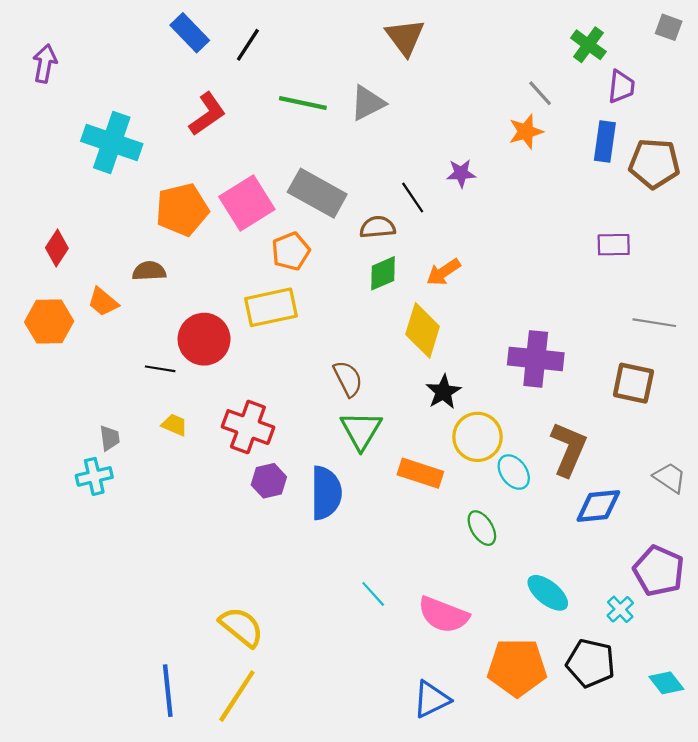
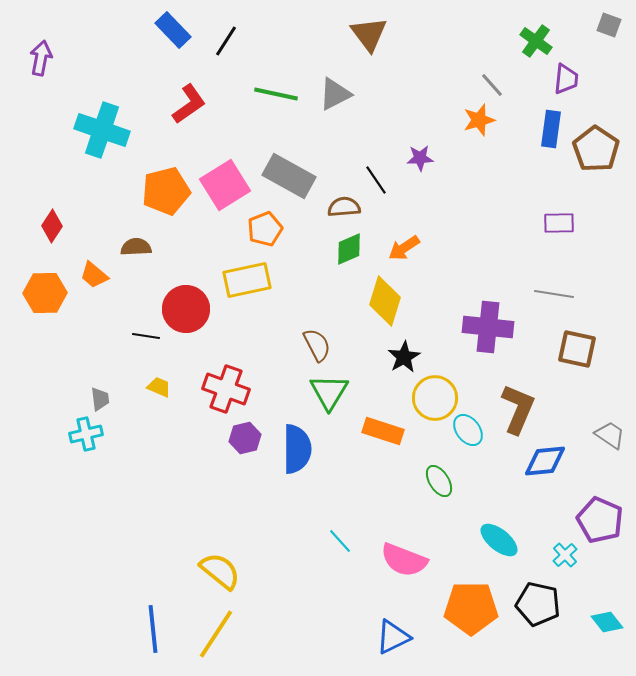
brown pentagon: (654, 163) -> (596, 149), turned 30
gray line: (654, 323) -> (554, 294), moved

